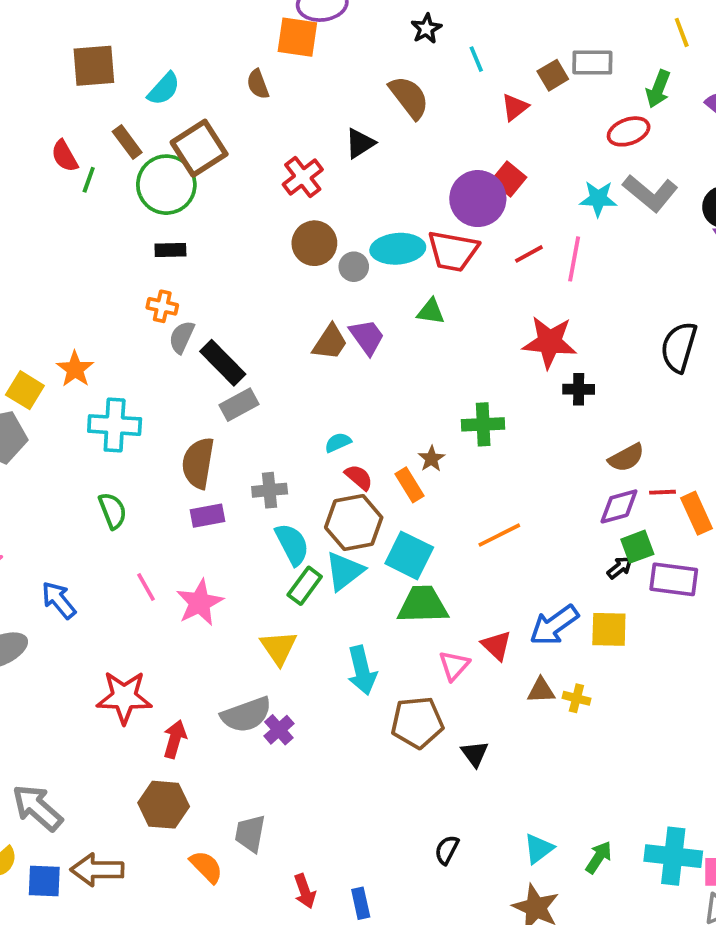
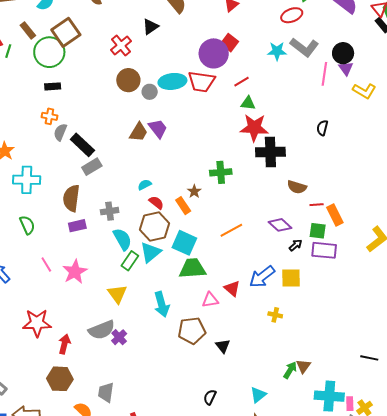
pink line: (574, 259) -> (324, 74), moved
green triangle: (431, 312) -> (248, 103), moved
black semicircle: (679, 347) -> (322, 128), size x0.6
black cross: (579, 389) -> (270, 152), size x1.8
brown semicircle: (626, 458) -> (297, 187), turned 48
purple diamond: (619, 506) -> (280, 225), moved, turned 60
green square: (637, 547) -> (318, 231), moved, turned 30
pink triangle: (454, 665) -> (210, 300), turned 42
brown triangle: (541, 690) -> (303, 366), moved, turned -49
green arrow: (599, 857) -> (290, 370), moved

